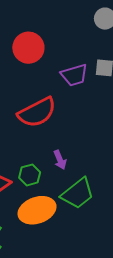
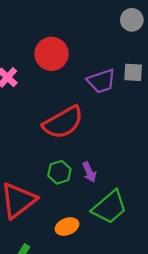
green hexagon: (30, 175) -> (59, 172), moved
orange ellipse: (37, 210) -> (67, 227), size x0.6

